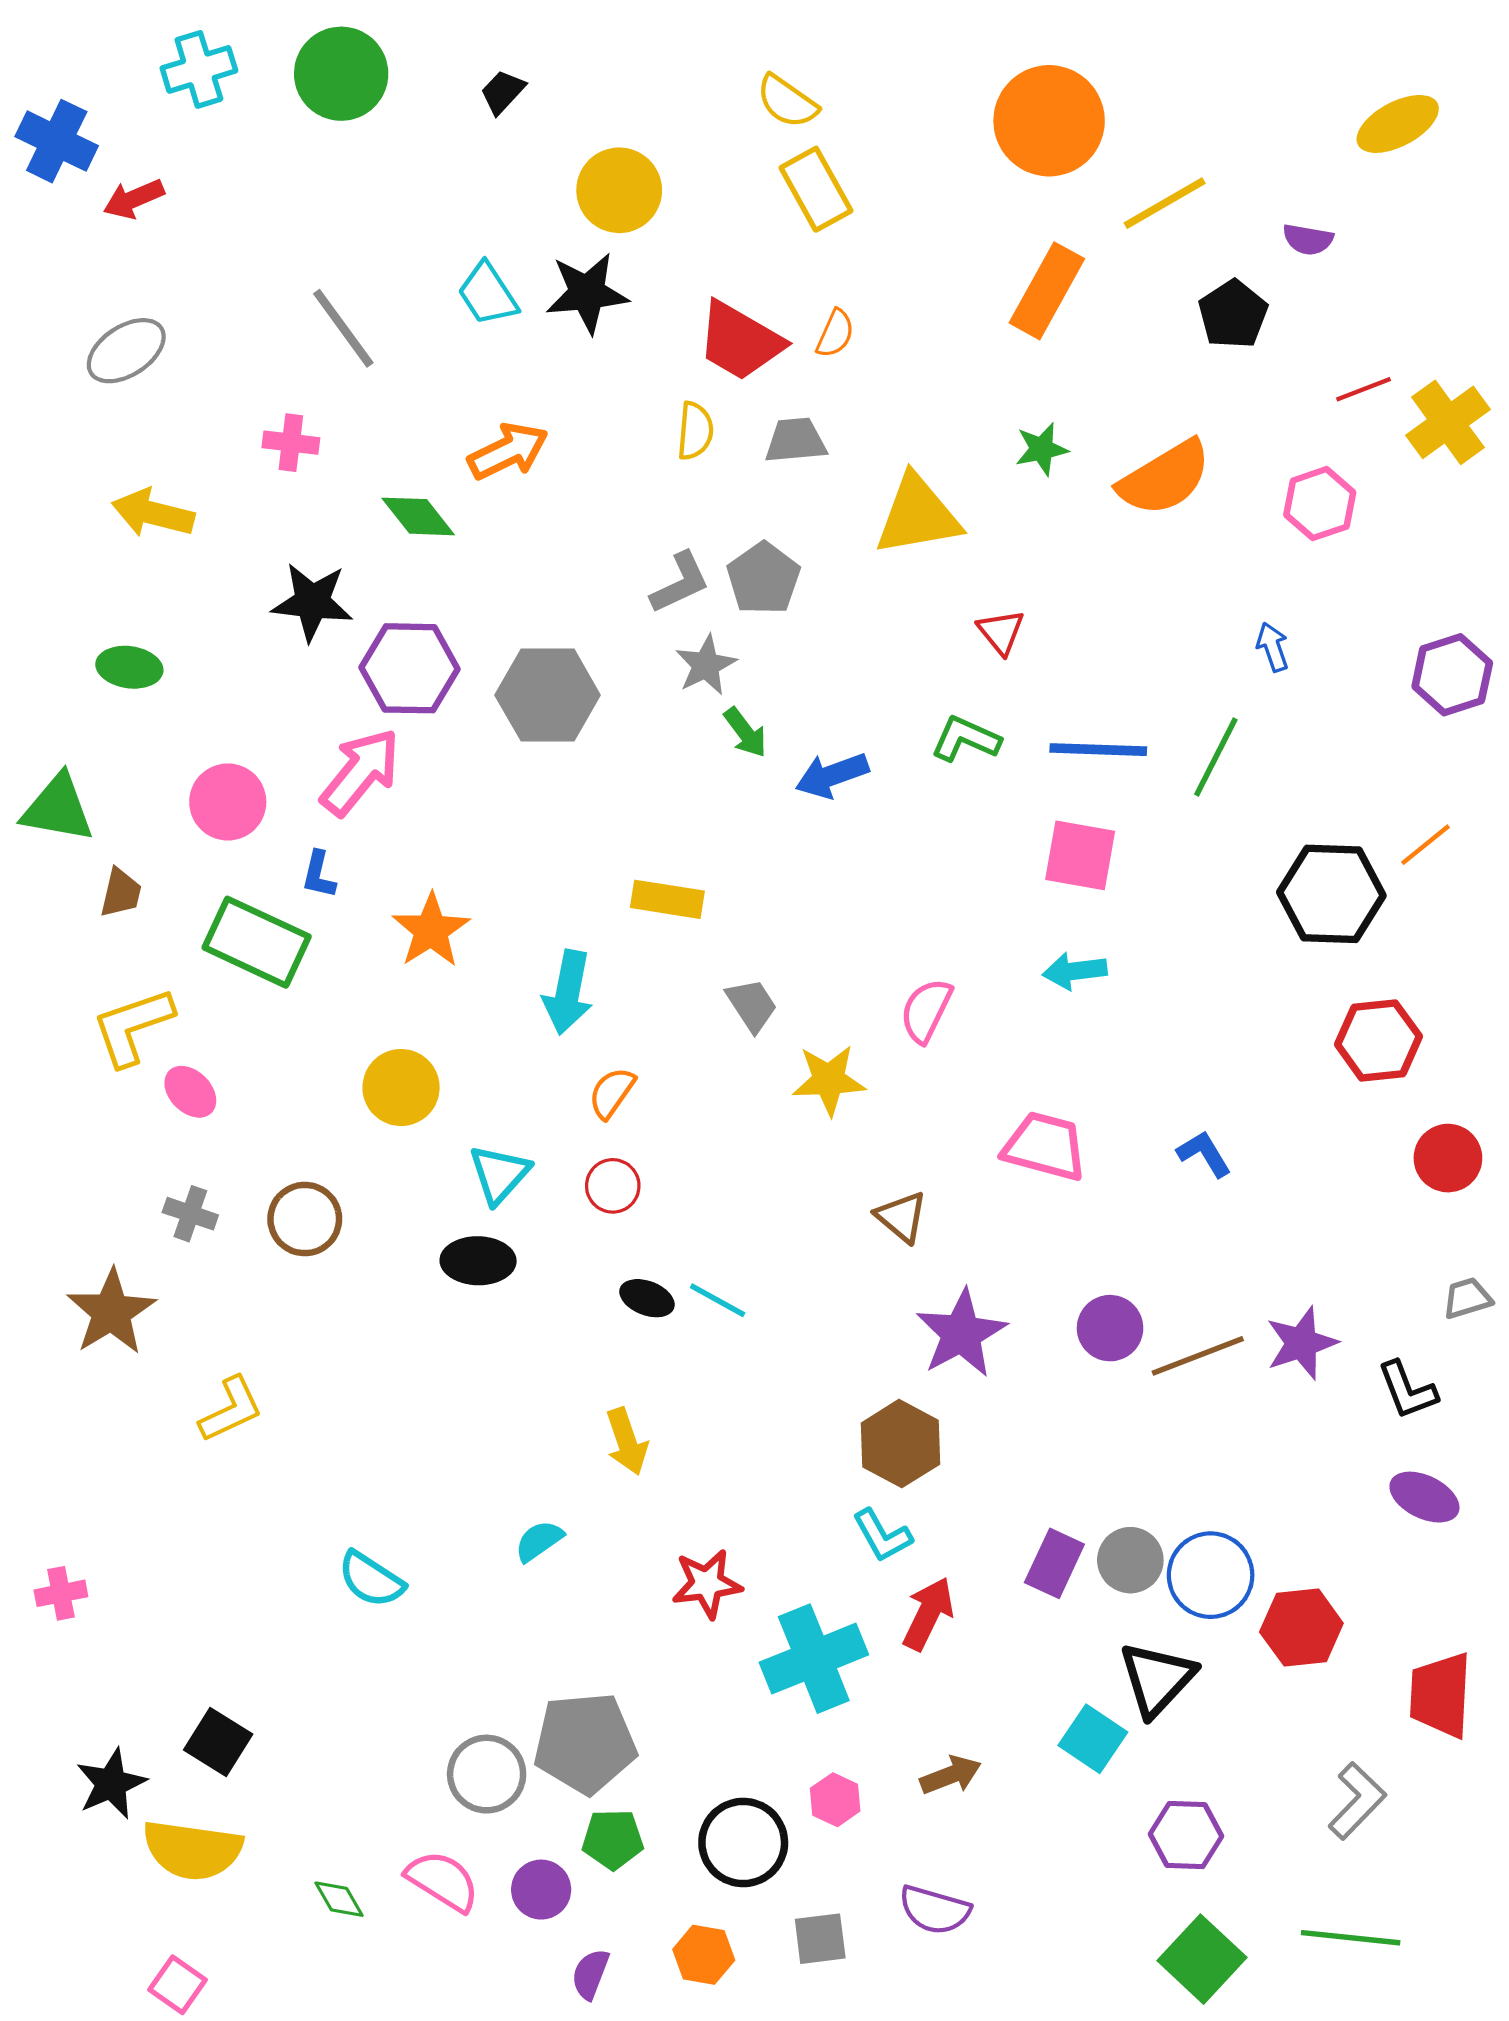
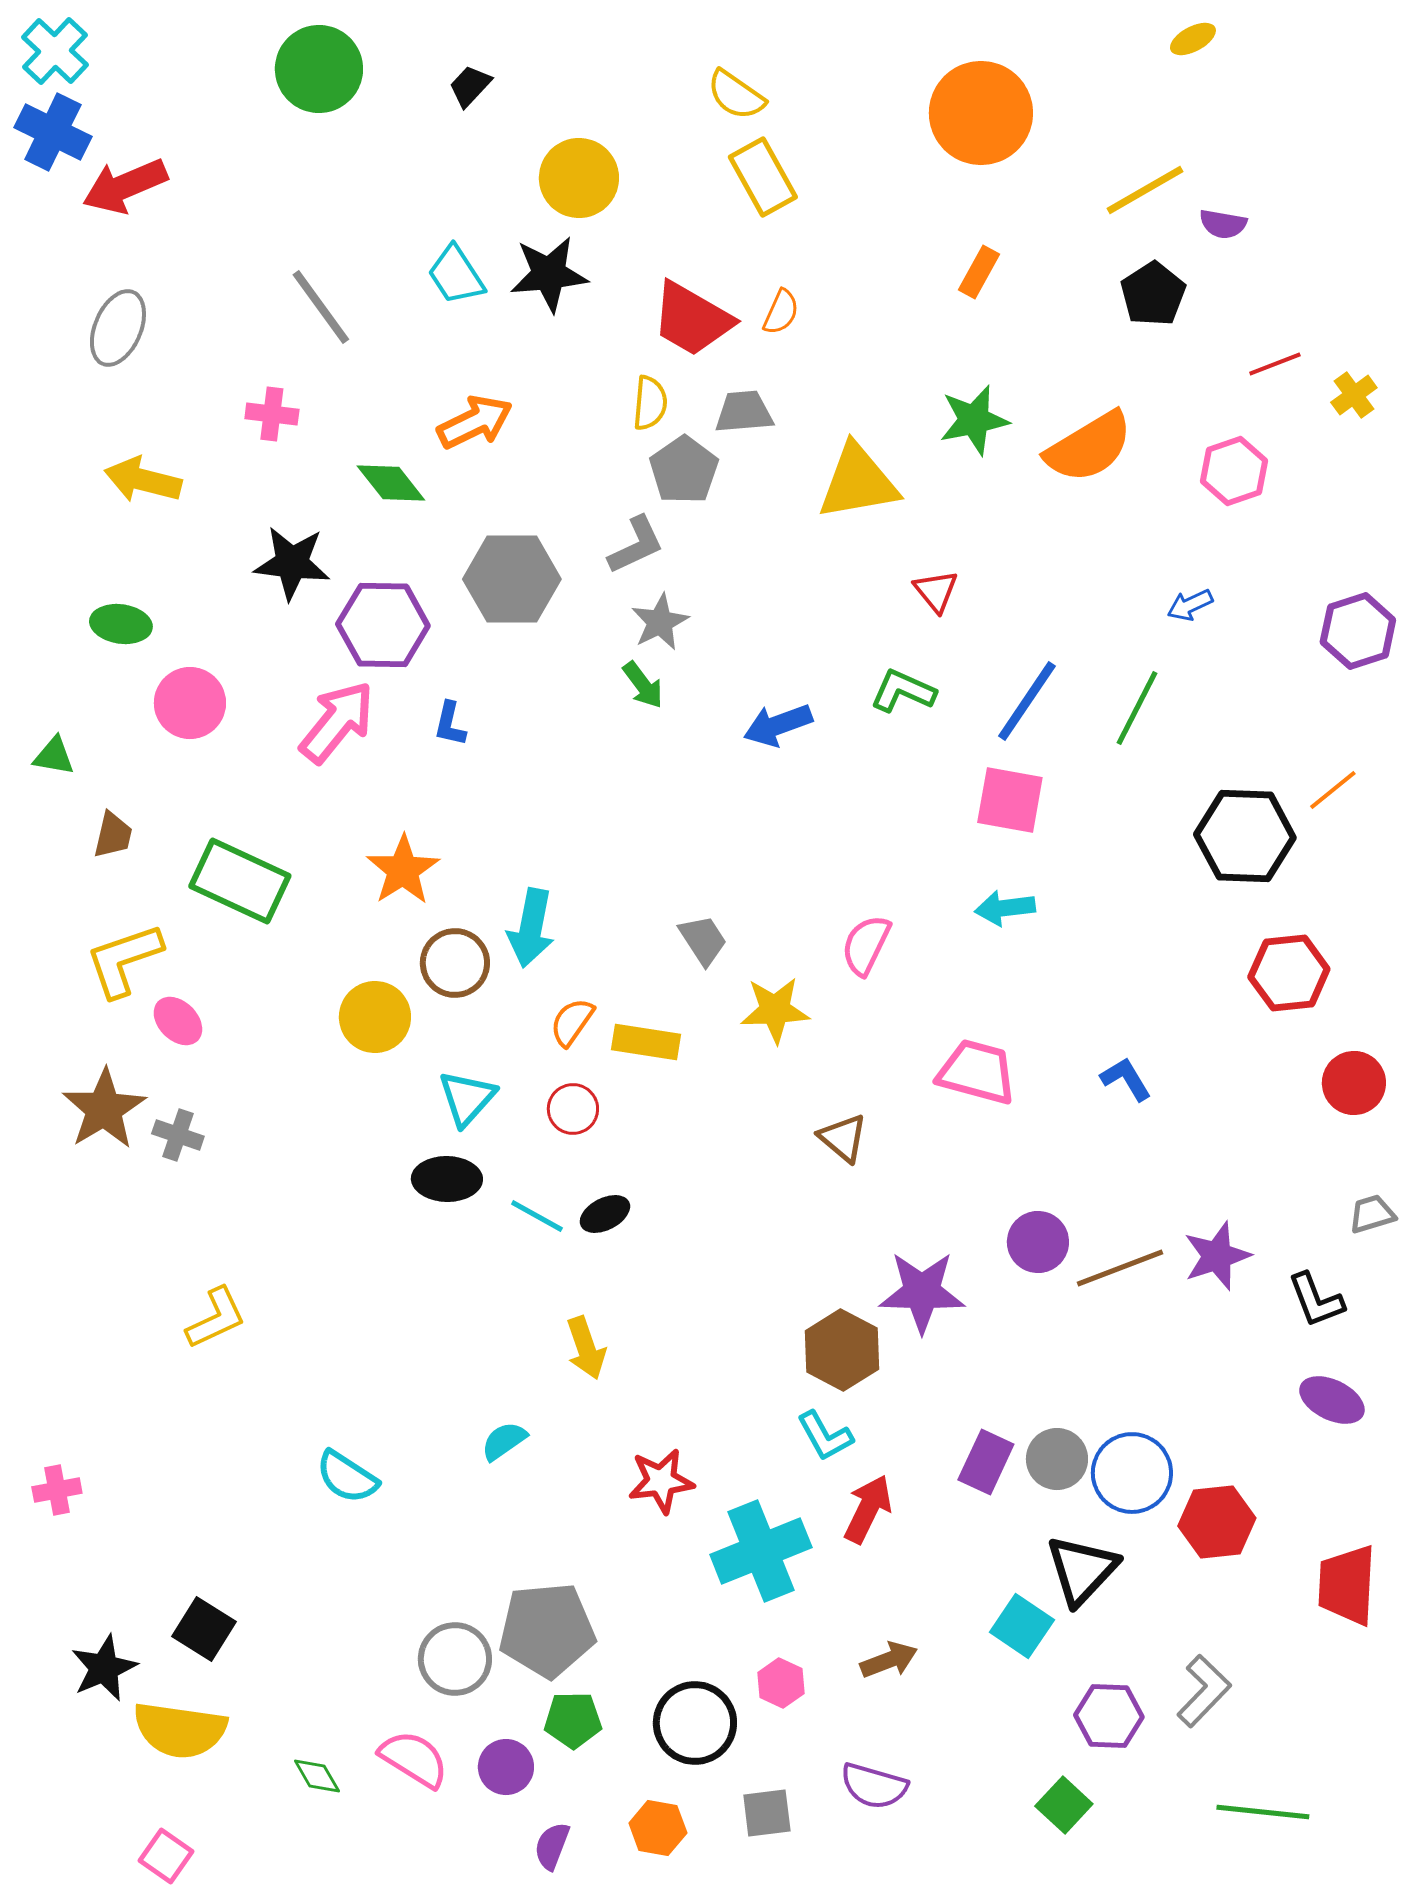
cyan cross: (199, 69) -> (55, 51), moved, turned -30
yellow ellipse: (1398, 124) -> (1193, 39), moved, size x0.6
red arrow: (134, 199) -> (125, 186), size x1.5
yellow line: (1165, 203) -> (1145, 190), moved
orange rectangle: (1047, 291) -> (979, 272), size x0.6
gray ellipse: (126, 351) -> (118, 328), turned -34
yellow cross: (1448, 422) -> (1354, 395), size x0.6
green star: (1042, 449) -> (974, 420), size x1.4
gray pentagon: (764, 578) -> (684, 470), moved
blue arrow: (1273, 647) -> (1190, 605), turned -96
gray hexagon: (548, 695) -> (512, 579), moved
green arrow: (745, 732) -> (643, 685), moved
blue line: (1098, 750) -> (1027, 701), turned -58
pink circle: (228, 802) -> (190, 703), moved
green triangle: (58, 808) -> (54, 756), size x0.6
blue L-shape: (319, 875) -> (450, 724), moved
yellow rectangle: (667, 899) -> (646, 1042), moved
brown circle: (305, 1219) -> (455, 963), moved
black ellipse: (647, 1298) -> (605, 1214), turned -48
cyan line: (718, 1300) -> (537, 1216), moved
brown star: (111, 1312) -> (104, 1109), moved
purple star: (961, 1333) -> (922, 1292), moved, turned 30
gray L-shape: (1357, 1801) -> (1204, 1691), moved
green square: (1202, 1959) -> (1064, 1805), moved, size x0.7

